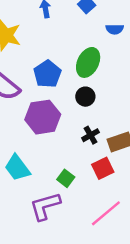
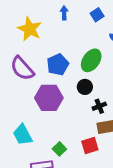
black cross: (91, 135) -> (99, 106), moved

